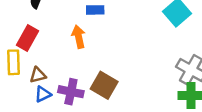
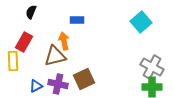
brown triangle: (38, 75) -> (55, 56), moved, size x1.6
brown square: (104, 85) -> (84, 79), turned 35

